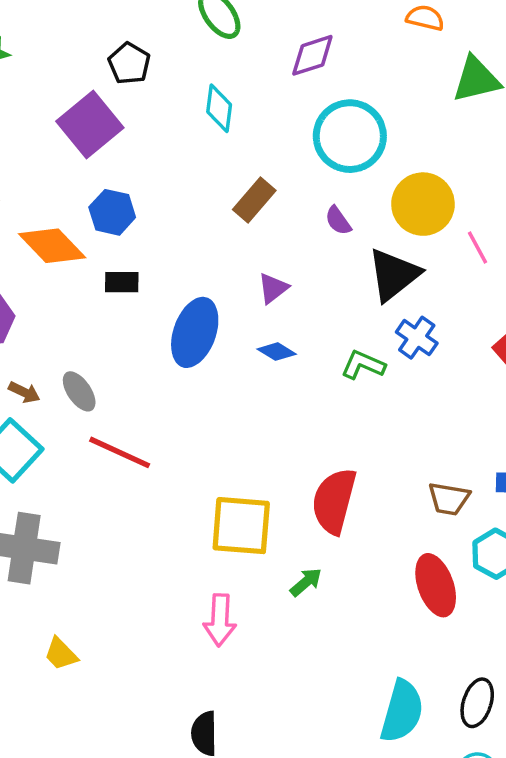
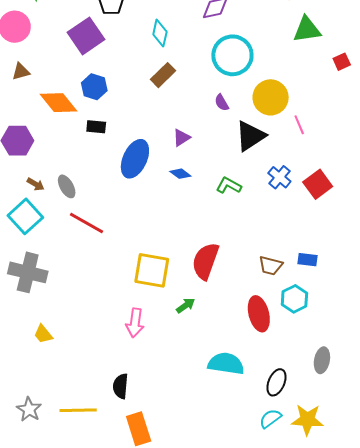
brown rectangle: (254, 200) -> (163, 75), moved
blue cross: (417, 338) -> (279, 177), moved
cyan semicircle: (402, 711) -> (226, 364), moved, turned -102

